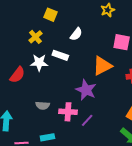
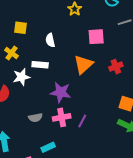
white semicircle: (76, 34) -> (50, 40), turned 144
purple star: (86, 90) -> (61, 92), moved

